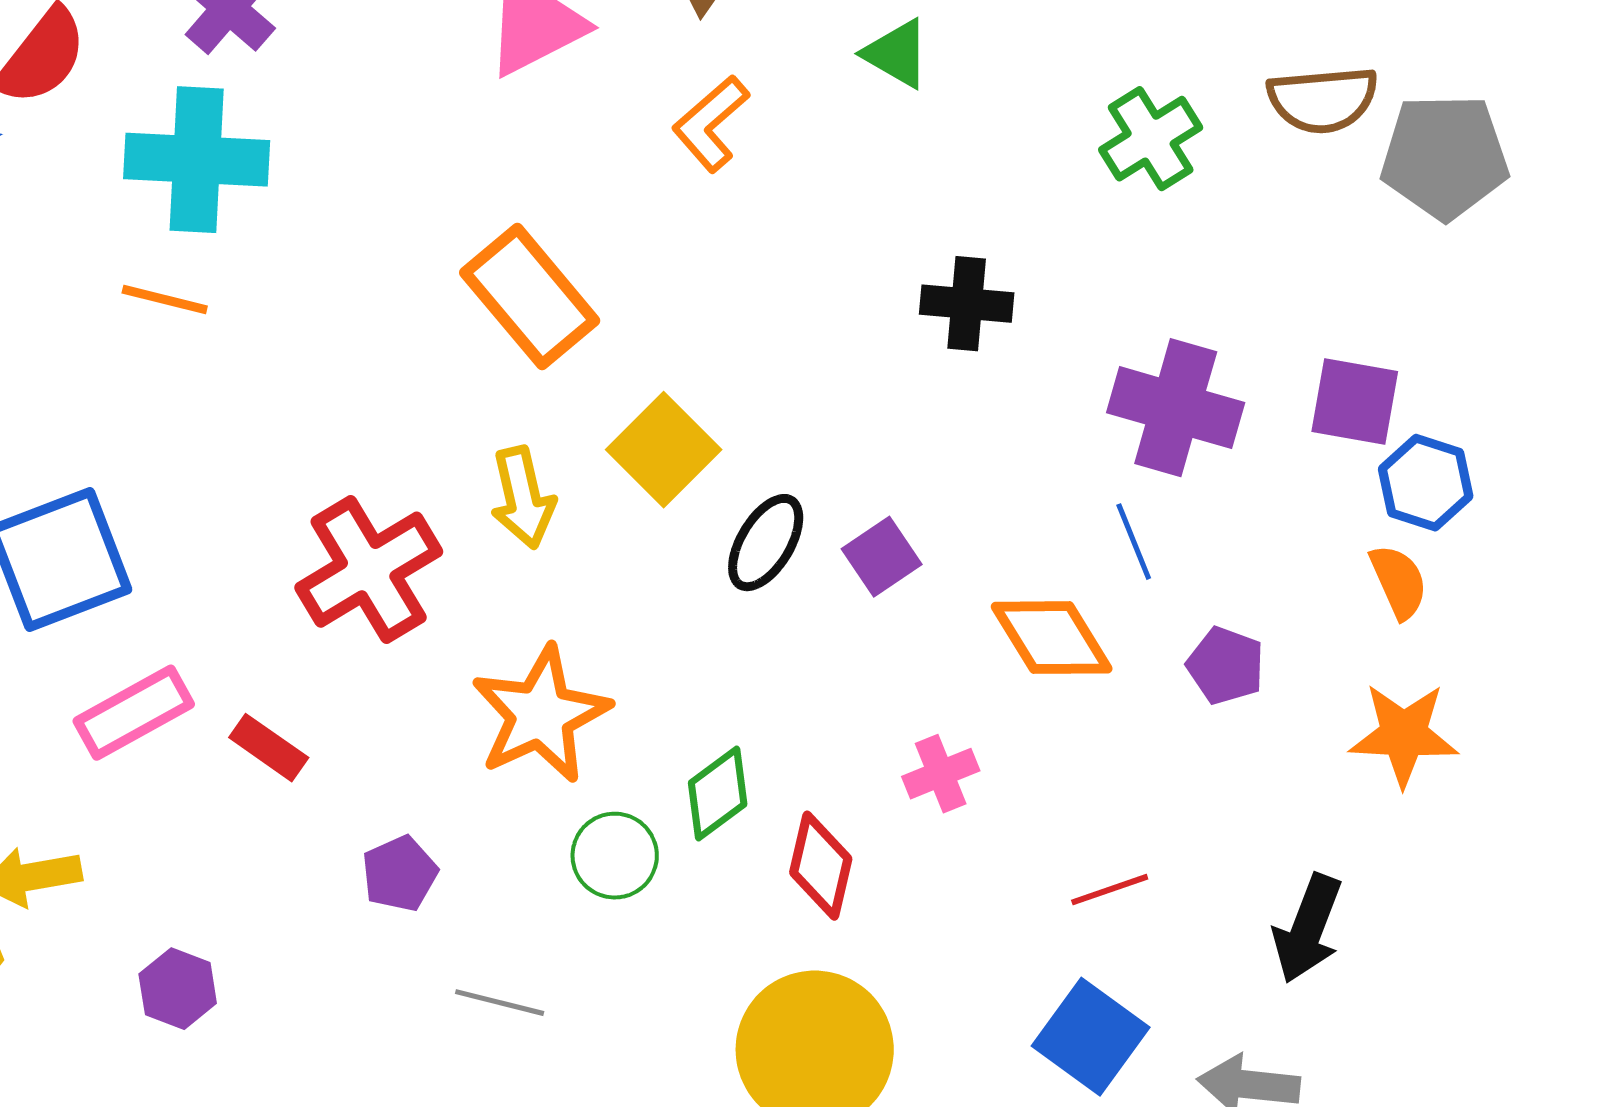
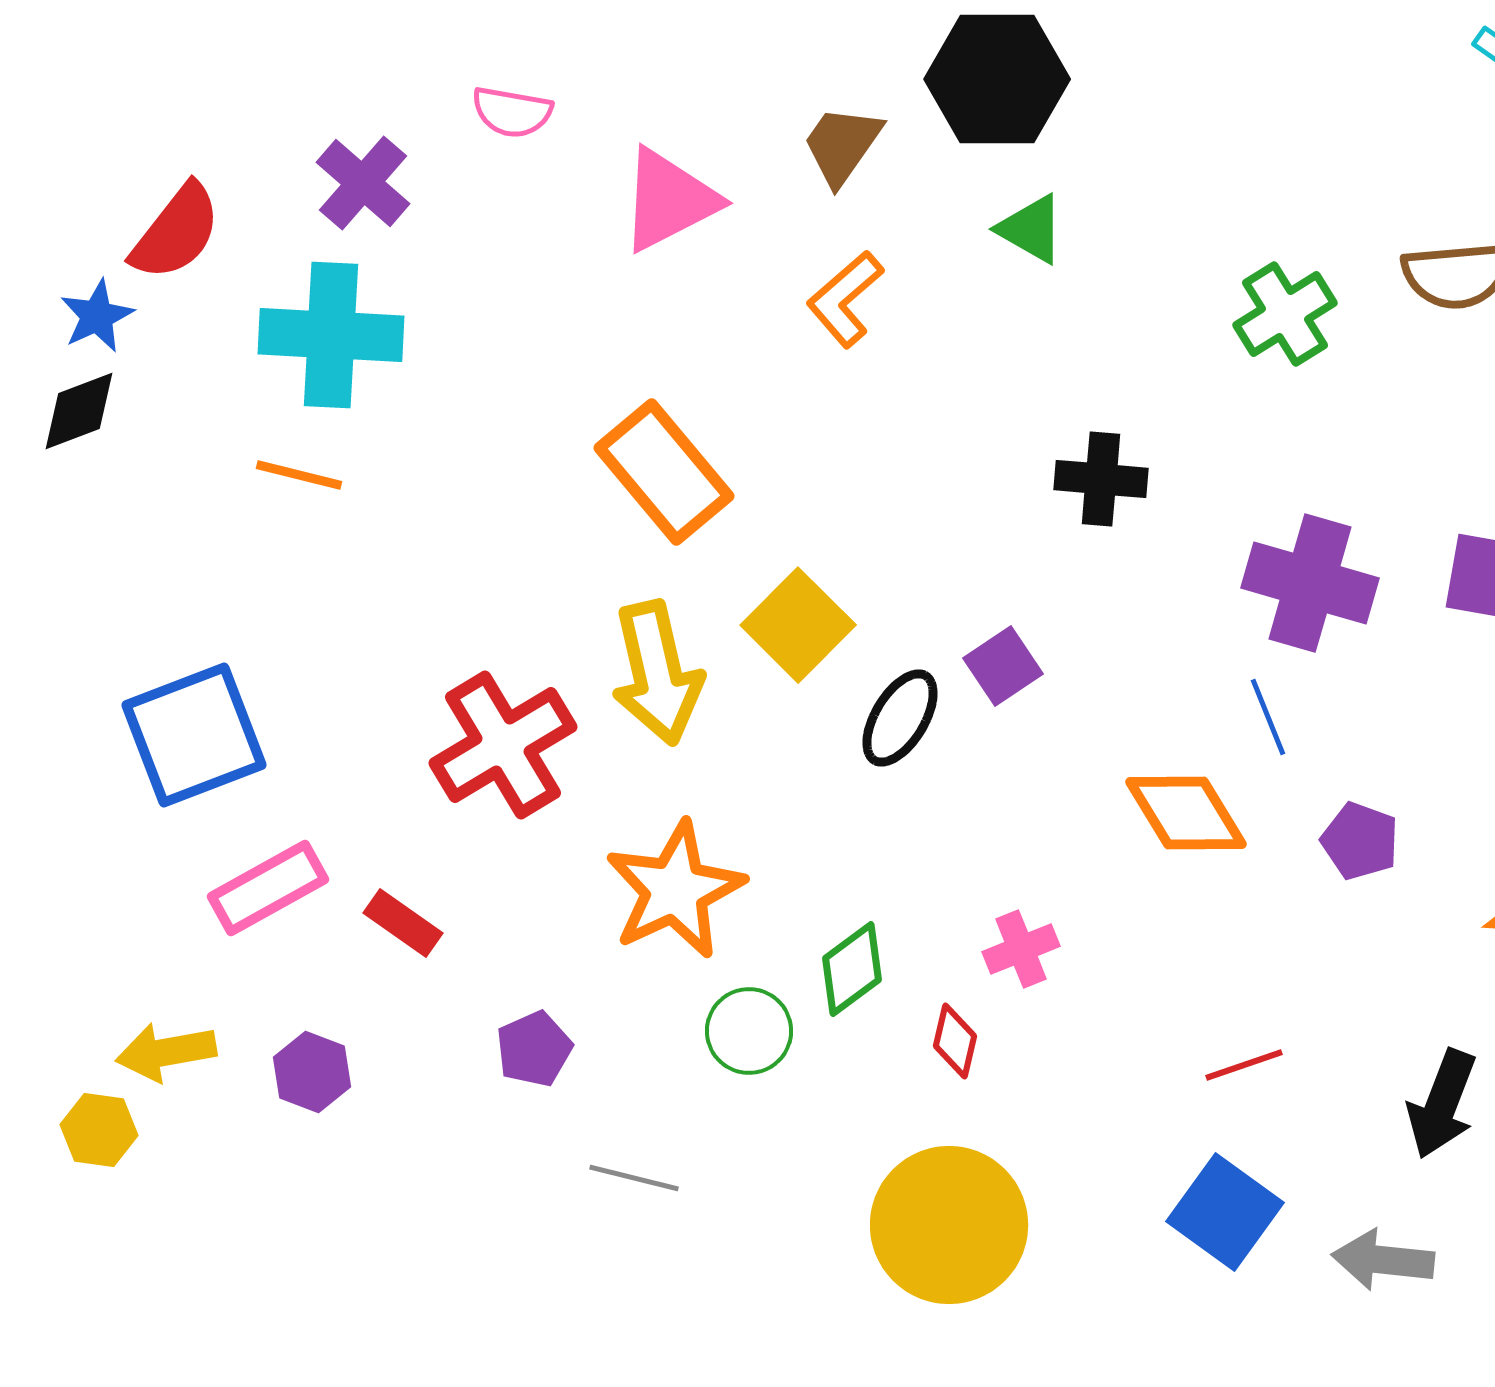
yellow arrow: (523, 498) -> (657, 673), size x1.4
purple square: (882, 557) -> (1003, 666), moved
pink cross: (941, 774) -> (1021, 949), moved
red diamond: (821, 866) -> (955, 1041), size x0.7
purple hexagon: (178, 989) -> (312, 1072), moved

